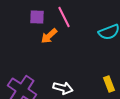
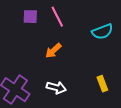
orange arrow: (49, 36) -> (53, 51), moved

